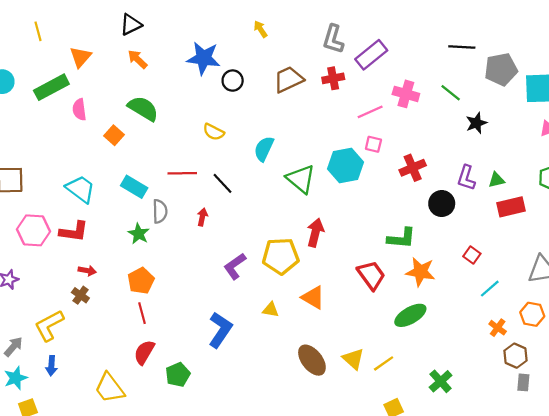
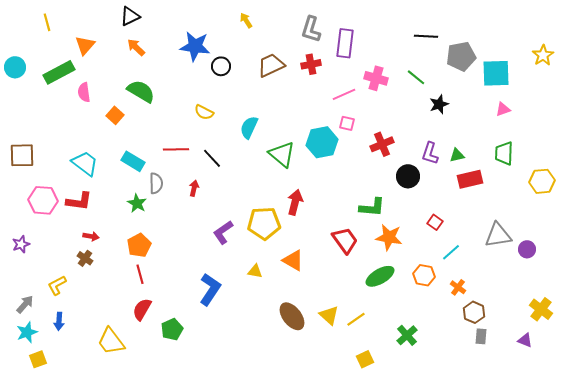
purple rectangle: (371, 55) -> (345, 43), turned -44
orange hexagon: (532, 314) -> (424, 275), moved
yellow L-shape: (49, 325) -> (57, 285), size x0.7

